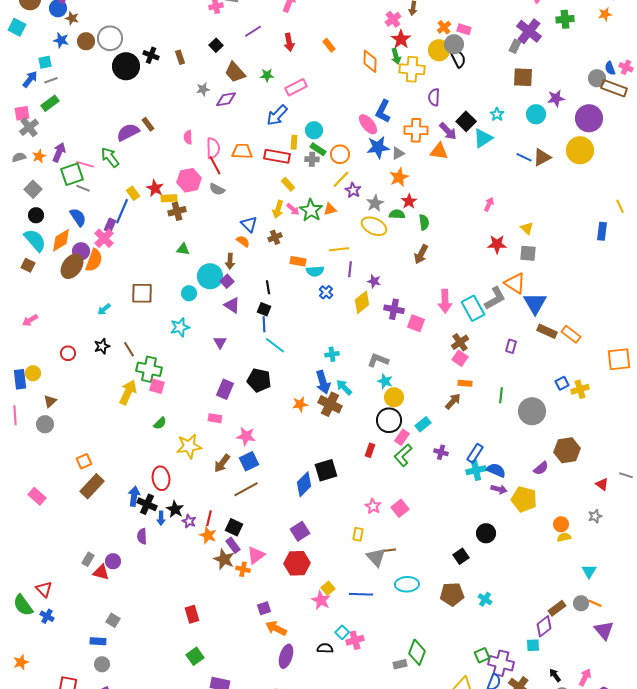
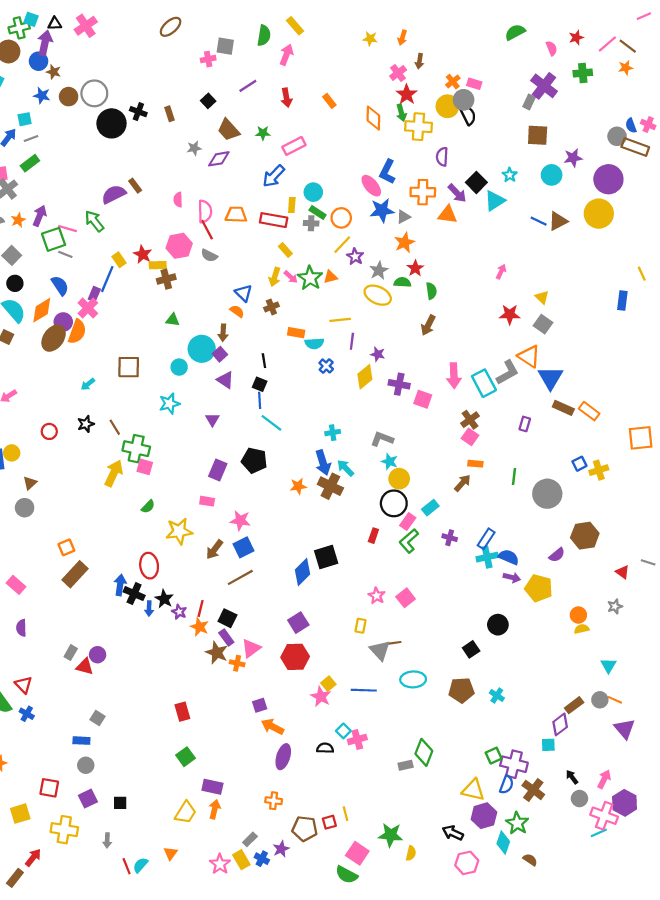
gray square: (528, 253) -> (543, 324), turned 30
purple semicircle: (142, 536) -> (21, 628), moved

